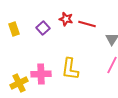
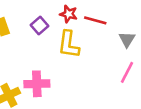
yellow L-shape: (70, 69) -> (69, 44), moved

